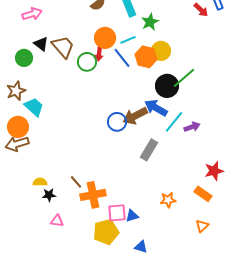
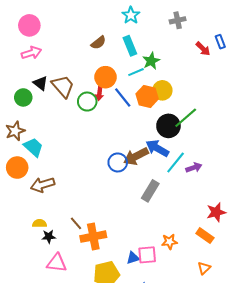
cyan line: (128, 40) -> (136, 72), moved
brown arrow: (17, 144) -> (43, 185), moved
pink square: (117, 213) -> (147, 255), moved
pink triangle: (57, 221) -> (57, 263), size x1.5

